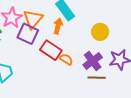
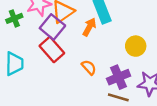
red rectangle: (51, 50) -> (52, 49), moved

